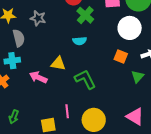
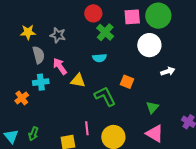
orange square: (121, 56) -> (127, 82), moved
cyan cross: (12, 61) -> (41, 82), moved
pink arrow: (38, 77) -> (60, 66), moved, turned 30
green triangle: (138, 77) -> (152, 107), moved

